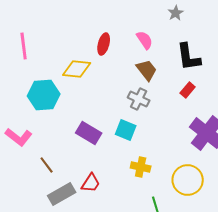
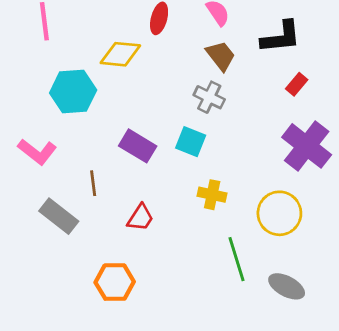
black L-shape: (189, 57) -> (281, 37), turned -88
red rectangle: (188, 90) -> (297, 84), moved
brown line: (47, 165) -> (93, 183), moved, turned 30
gray rectangle: (62, 194) -> (59, 216), moved, turned 68

